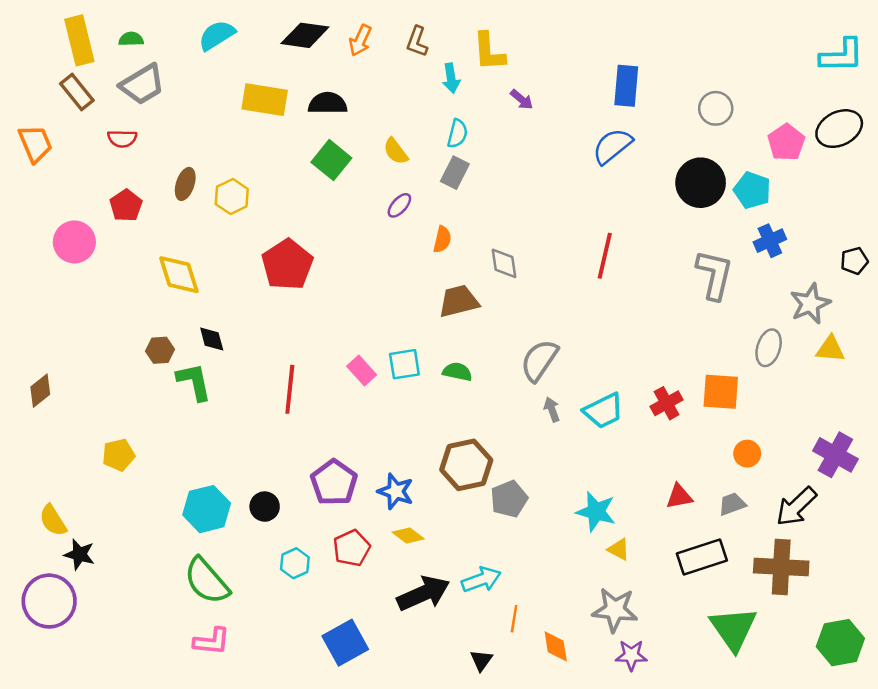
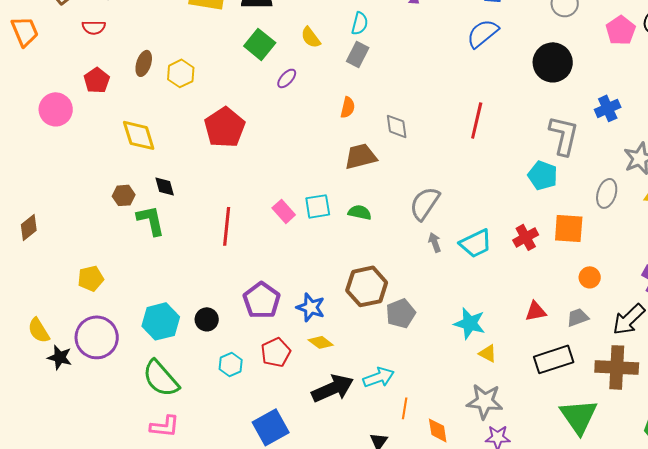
cyan pentagon: (752, 190) -> (543, 175), moved
purple ellipse: (399, 205) -> (287, 78), moved
purple circle: (49, 601) -> (97, 337), moved

